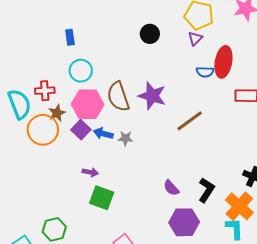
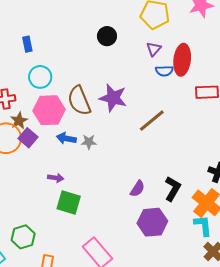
purple triangle: (195, 38) -> (154, 49), moved
purple square: (81, 130) -> (28, 138), moved
purple semicircle: (171, 188) -> (137, 189), turned -102

